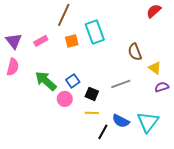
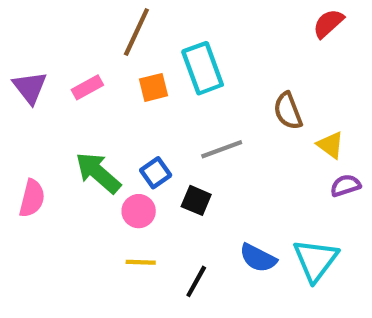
pink semicircle: (13, 67) -> (32, 198), moved
gray line: (121, 84) -> (222, 149), moved
yellow line: (92, 113) -> (141, 262), moved
black line: (103, 132) -> (196, 281), moved

